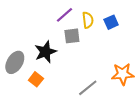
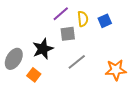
gray line: (88, 88) -> (77, 62), moved

